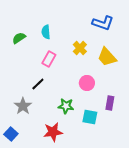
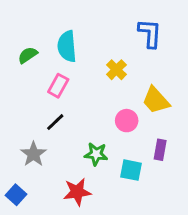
blue L-shape: (103, 23) -> (150, 33), turned -105
cyan semicircle: (46, 32) -> (67, 46), size x1.5
yellow trapezoid: (107, 57) -> (156, 100), moved
pink rectangle: (49, 59) -> (58, 86), moved

